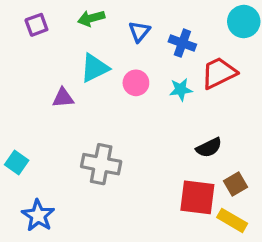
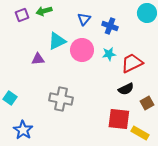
green arrow: (91, 18) -> (44, 11), moved
red trapezoid: (219, 73) -> (132, 63), moved
pink circle: (136, 83) -> (82, 50), size x1.5
brown square: (235, 184) -> (147, 103), moved

